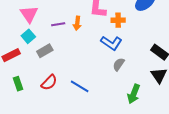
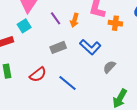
purple line: (58, 24) -> (56, 18), turned 56
blue L-shape: (111, 43) -> (90, 47), moved
gray rectangle: (45, 51) -> (58, 47), moved

